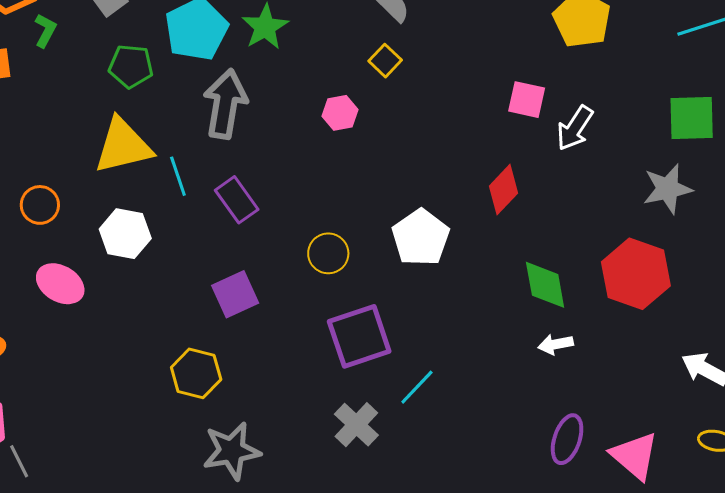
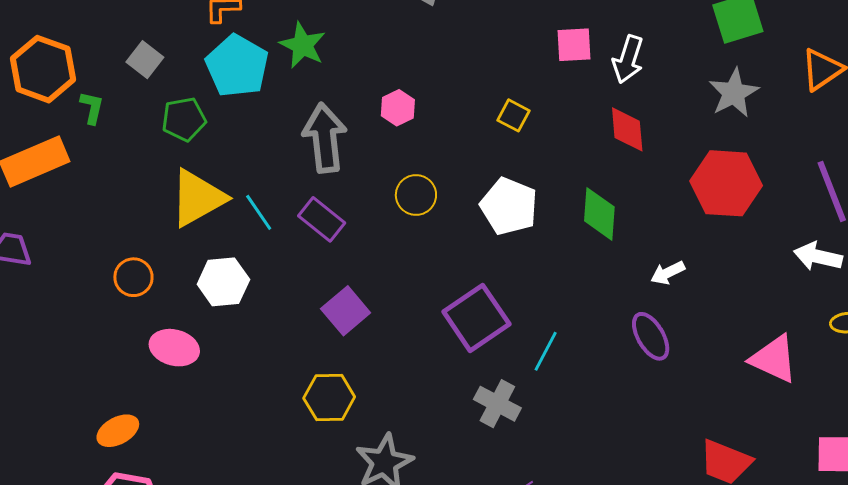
yellow square: (385, 61) -> (514, 115), moved
gray arrow: (225, 104) -> (325, 138), moved
red diamond: (503, 190) -> (627, 129), moved, turned -33
yellow circle: (328, 253) -> (416, 195), moved
green diamond: (545, 285) -> (599, 214), moved, turned 30
purple ellipse: (567, 439) -> (651, 336), moved, turned -33

